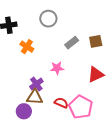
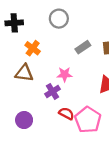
purple cross: (36, 84) -> (53, 91), moved
brown triangle: (35, 97) -> (24, 73), moved

